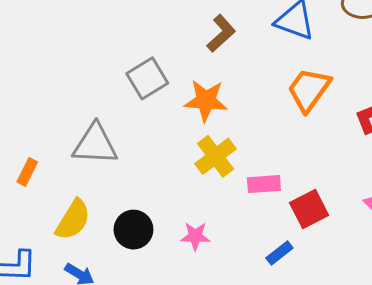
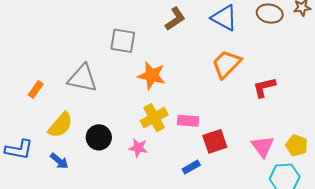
gray square: (147, 78) -> (123, 41), turned 32
orange star: (206, 101) -> (152, 75), moved
yellow cross: (216, 156) -> (154, 118), moved

